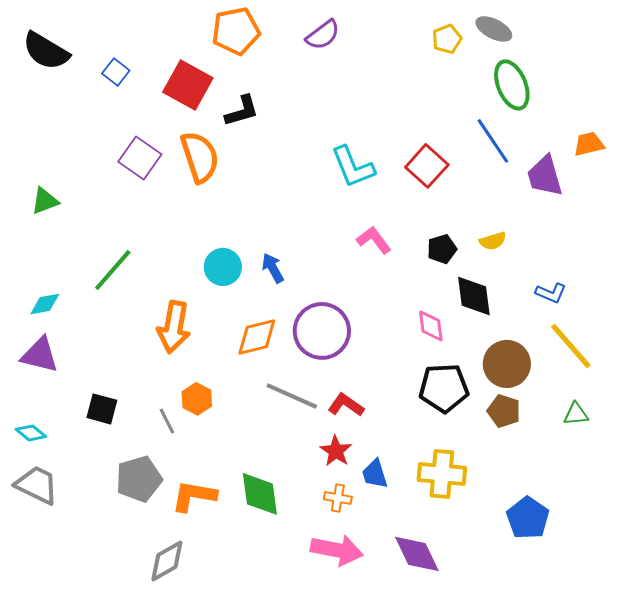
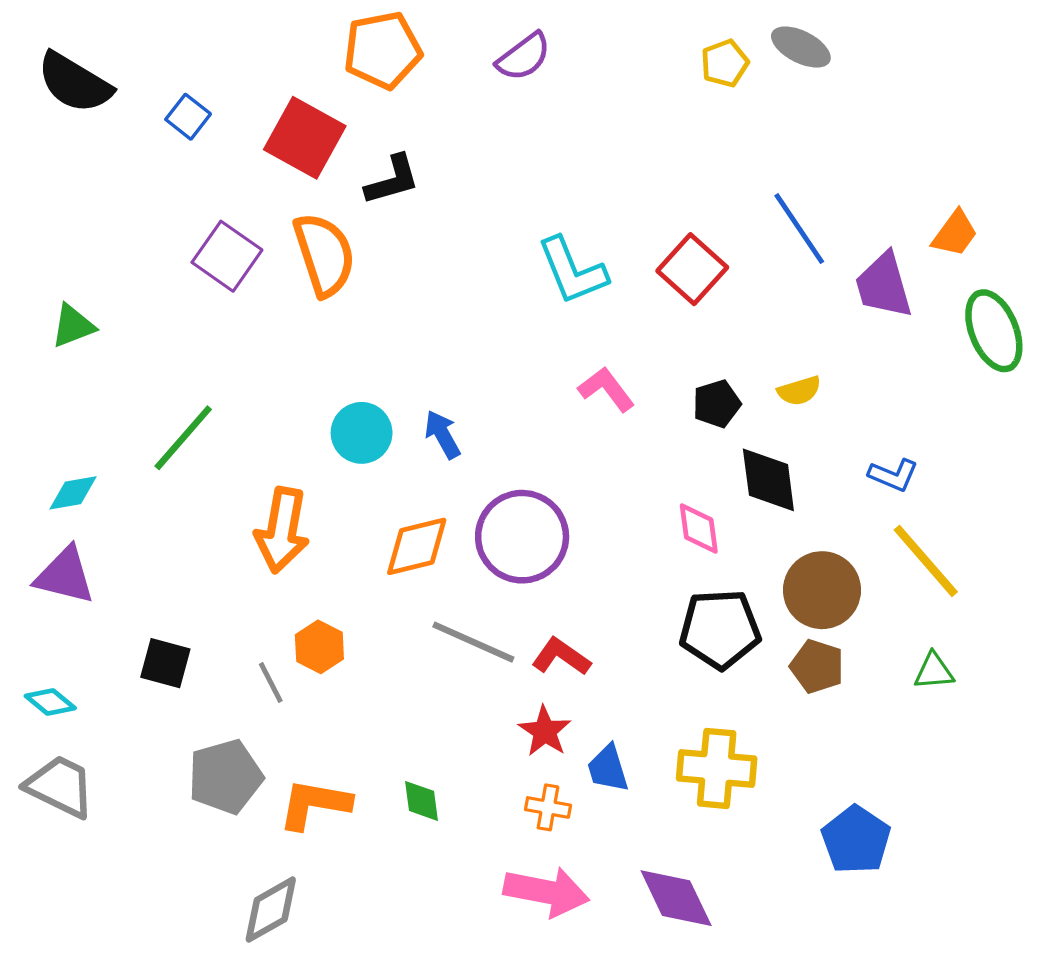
green ellipse: (512, 85) -> (994, 331), moved
orange trapezoid: (589, 144) -> (955, 233), turned 140
green diamond: (260, 494) -> (422, 801), size x0.6

